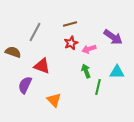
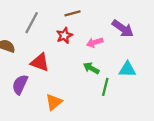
red star: (71, 43) -> (64, 35), moved
green arrow: (86, 71) -> (91, 68), turned -40
orange triangle: (54, 100) -> (54, 102), turned 35

